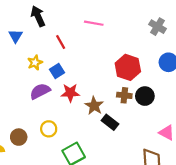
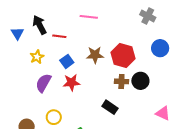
black arrow: (38, 16) -> (40, 25), moved
red line: (61, 42) -> (59, 36), turned -48
blue square: (57, 71) -> (67, 61), moved
purple semicircle: (40, 91) -> (43, 83), turned -30
brown star: (94, 106) -> (95, 55), moved, turned -30

